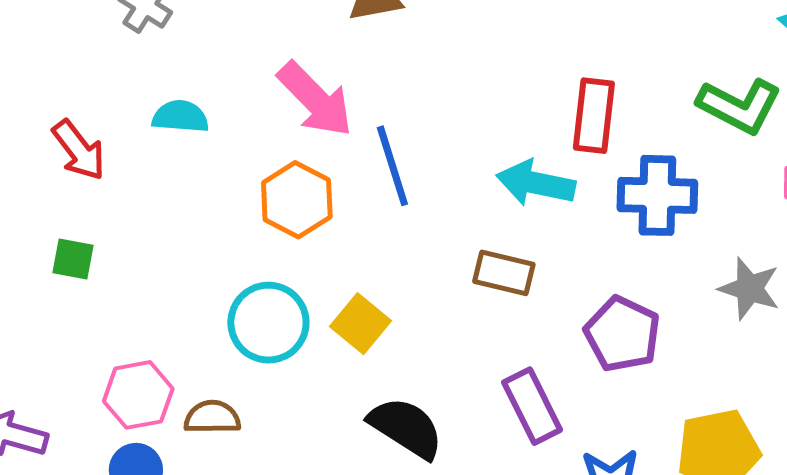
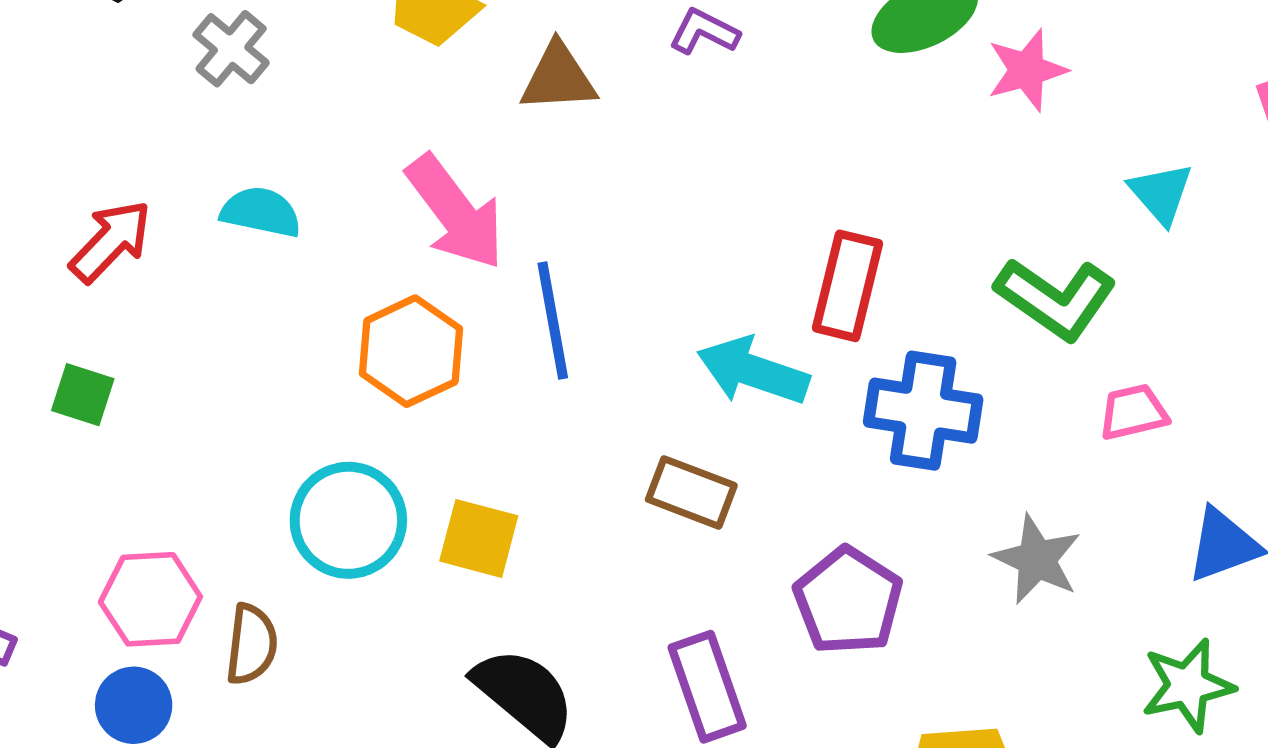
red arrow: (79, 150) -> (111, 241), turned -106
yellow square: (361, 324) -> (479, 538), turned -32
brown semicircle: (212, 417) -> (252, 644), turned 90

